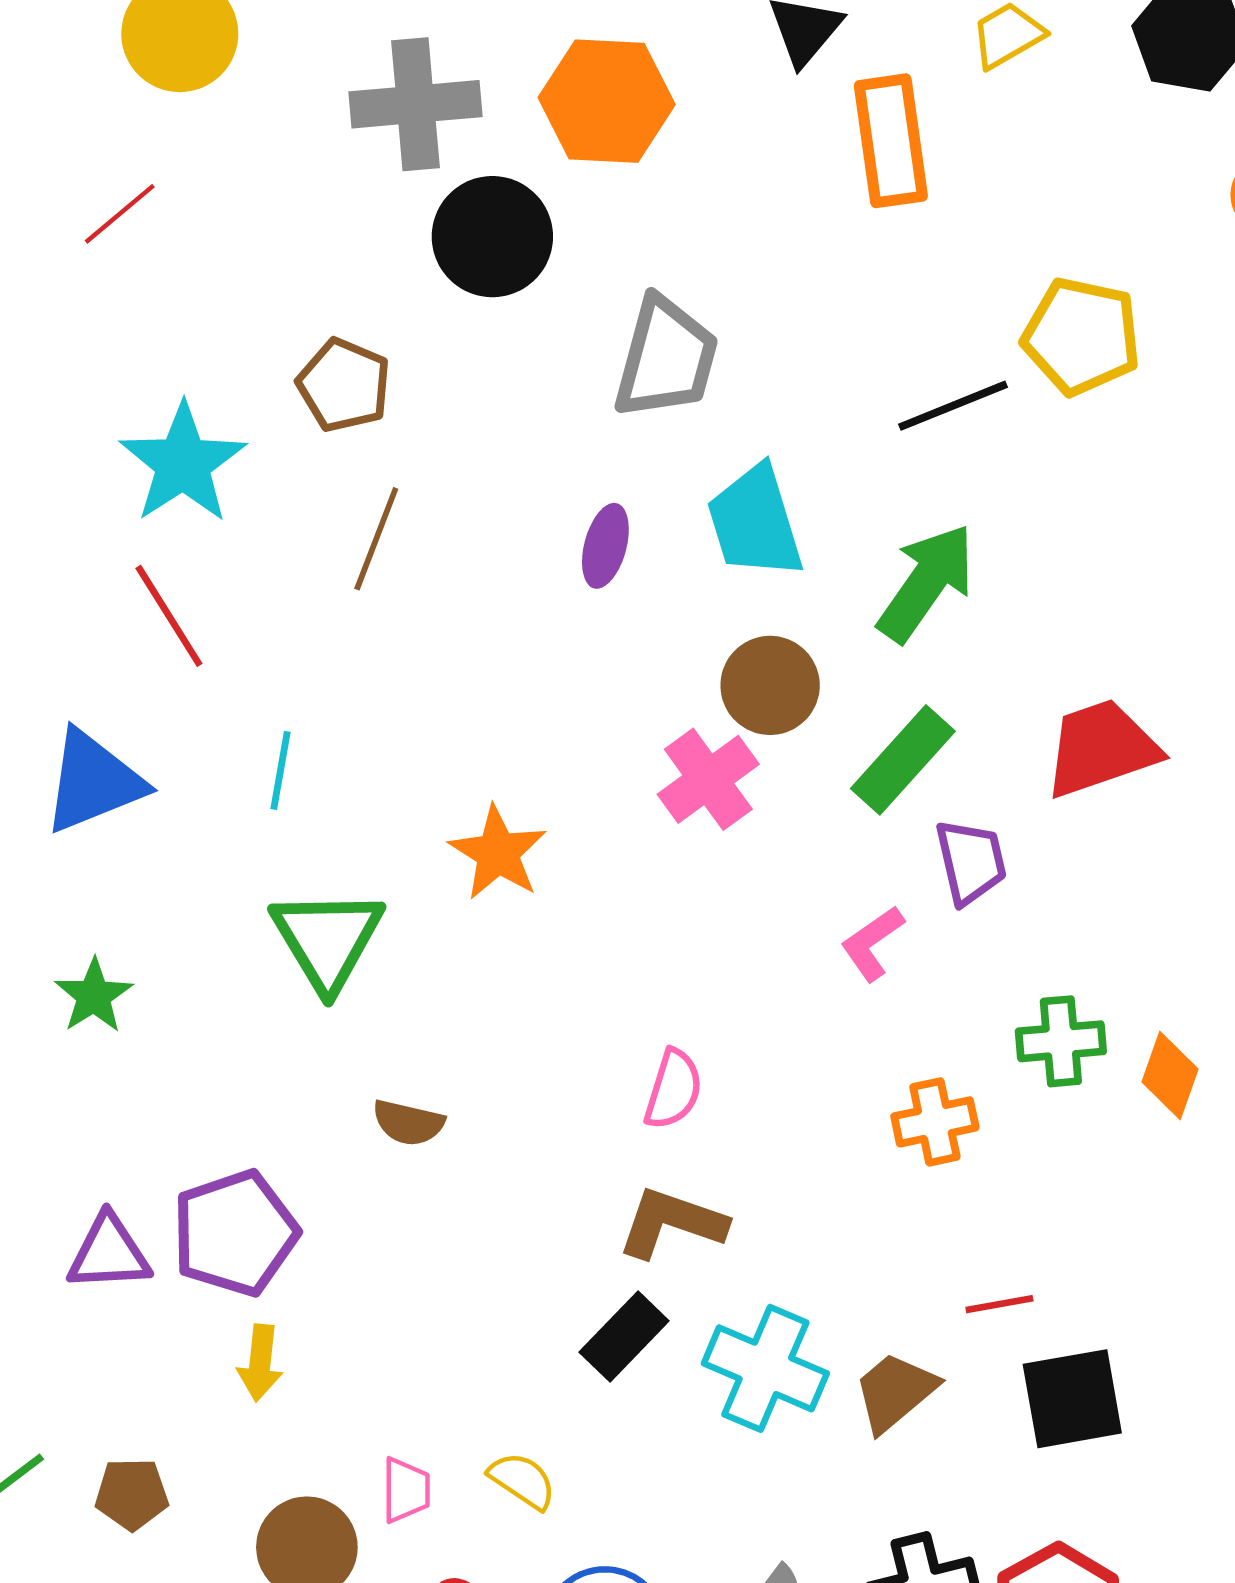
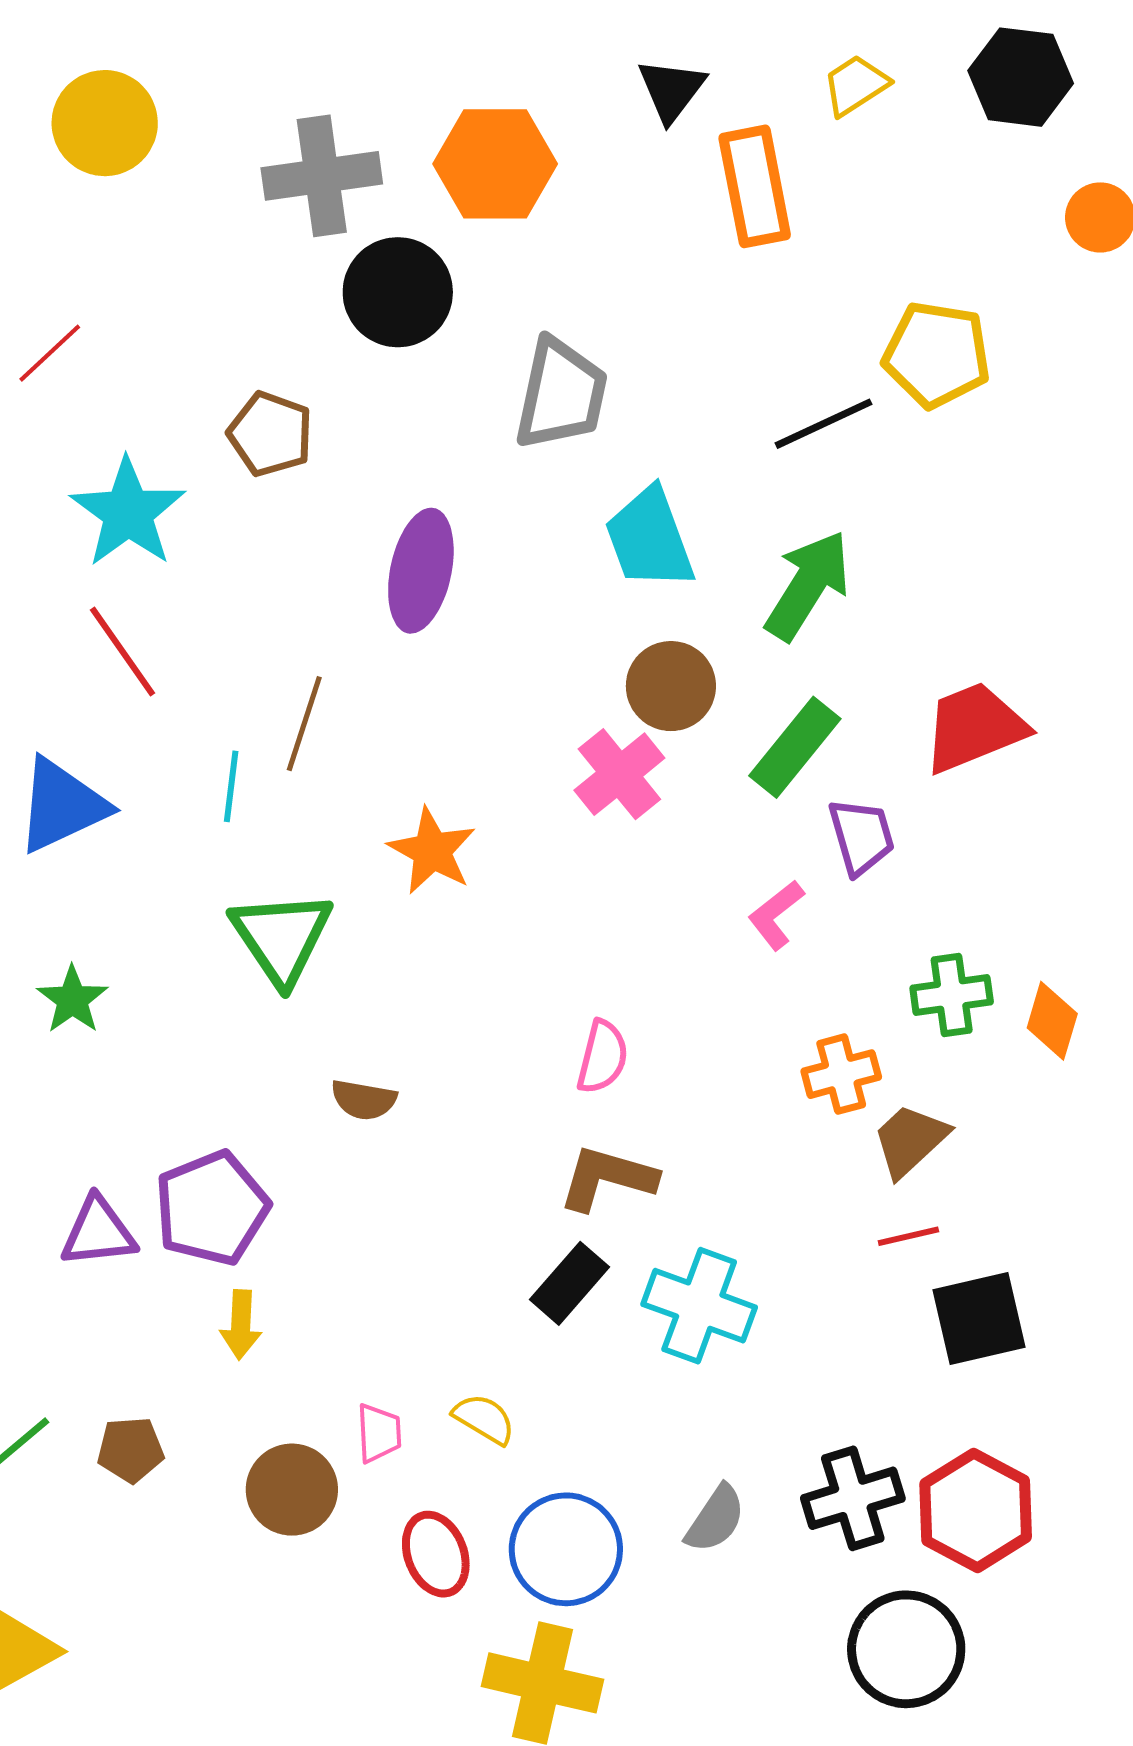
red line: (120, 214) -> (50, 353), moved
brown line: (376, 539) -> (304, 724), moved
purple ellipse: (605, 546) -> (421, 571), moved, size x1.6
brown trapezoid: (895, 1392) -> (910, 1140), moved

